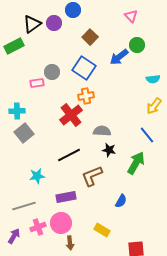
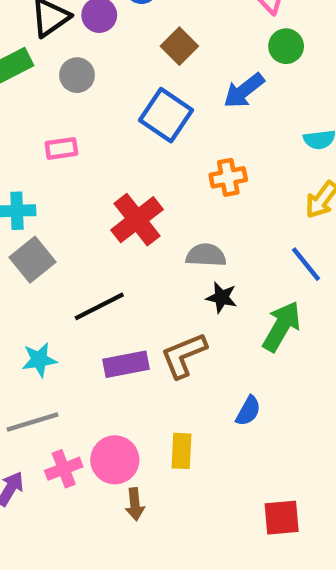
green circle: (137, 45) -> (286, 46), moved
gray circle: (52, 72) -> (77, 75), moved
orange cross: (86, 96) -> (228, 177), moved
black line: (69, 155) -> (99, 306), moved
cyan star: (37, 176) -> (39, 360), moved
purple rectangle: (66, 197) -> (126, 364), moved
yellow rectangle: (102, 230) -> (182, 451), moved, turned 63

